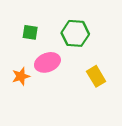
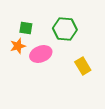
orange star: (21, 76) -> (18, 46), moved

